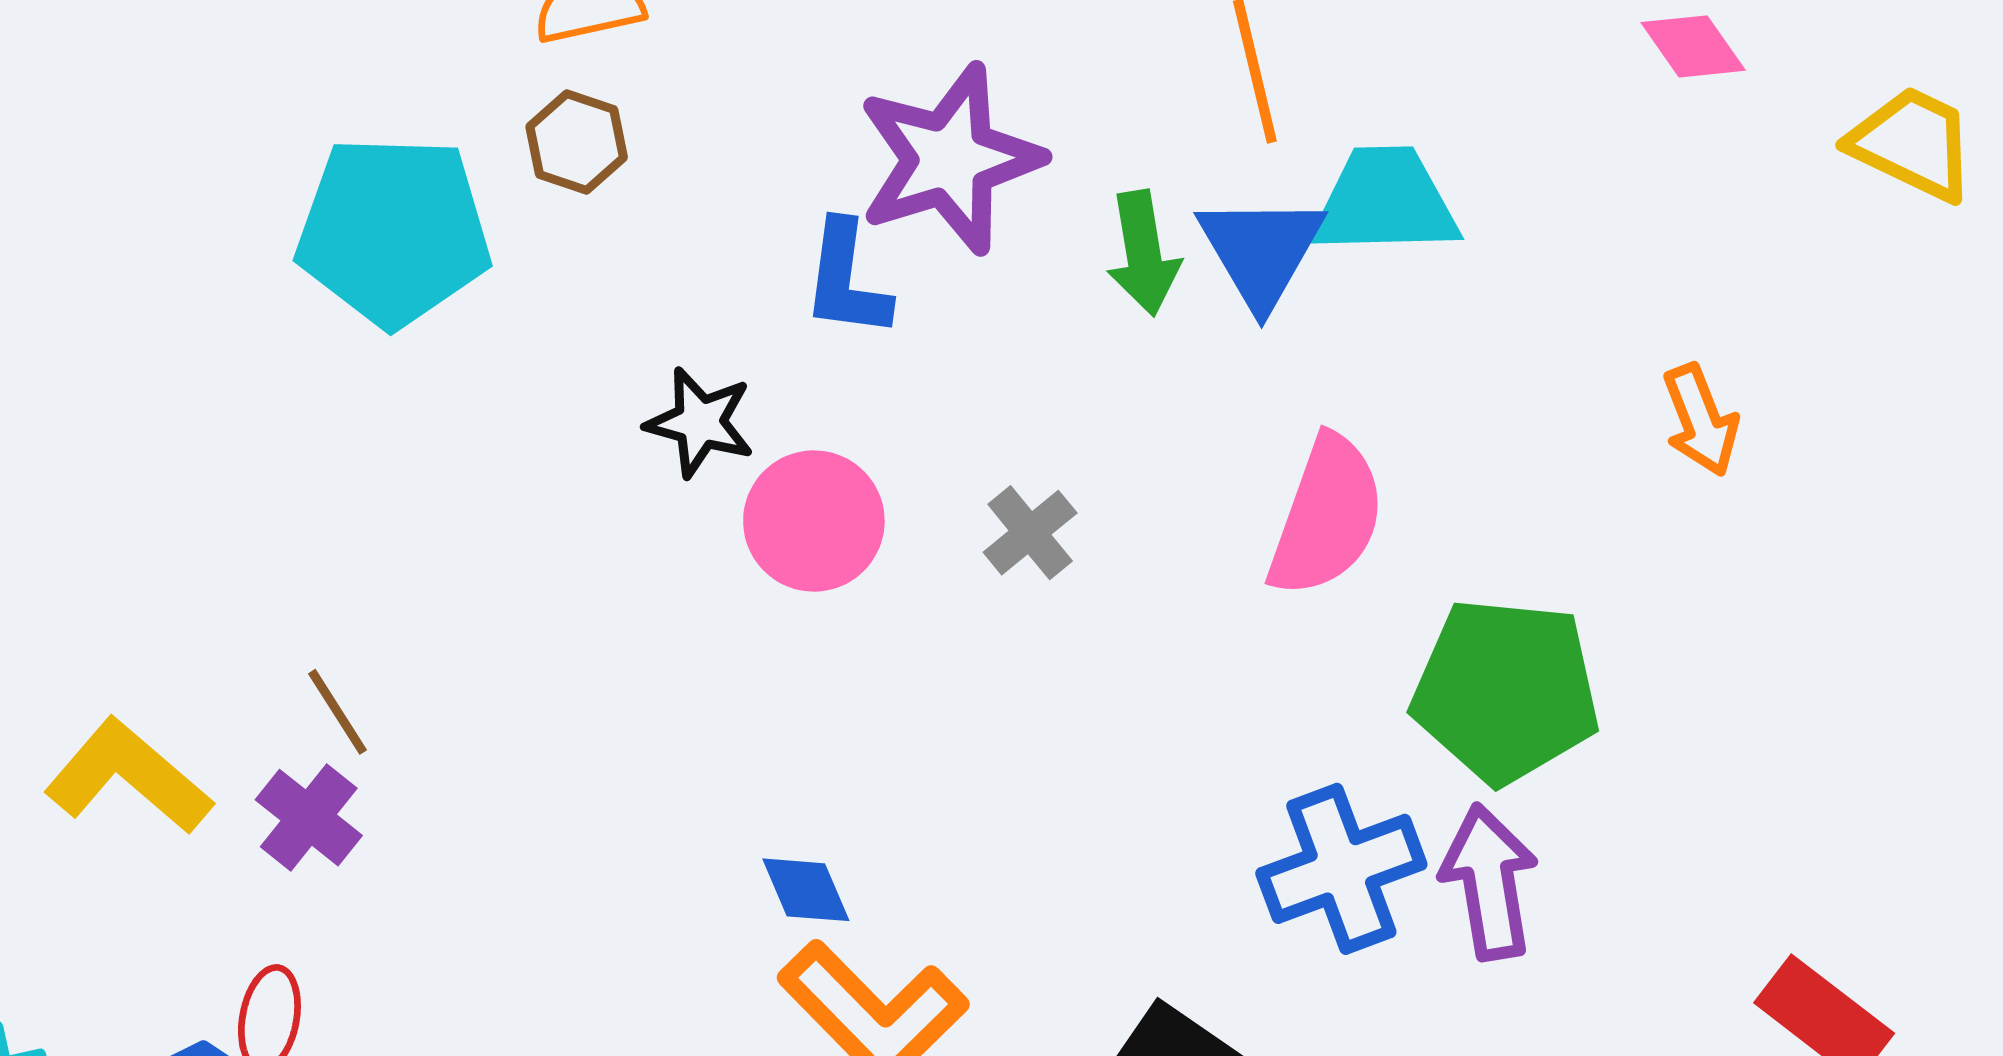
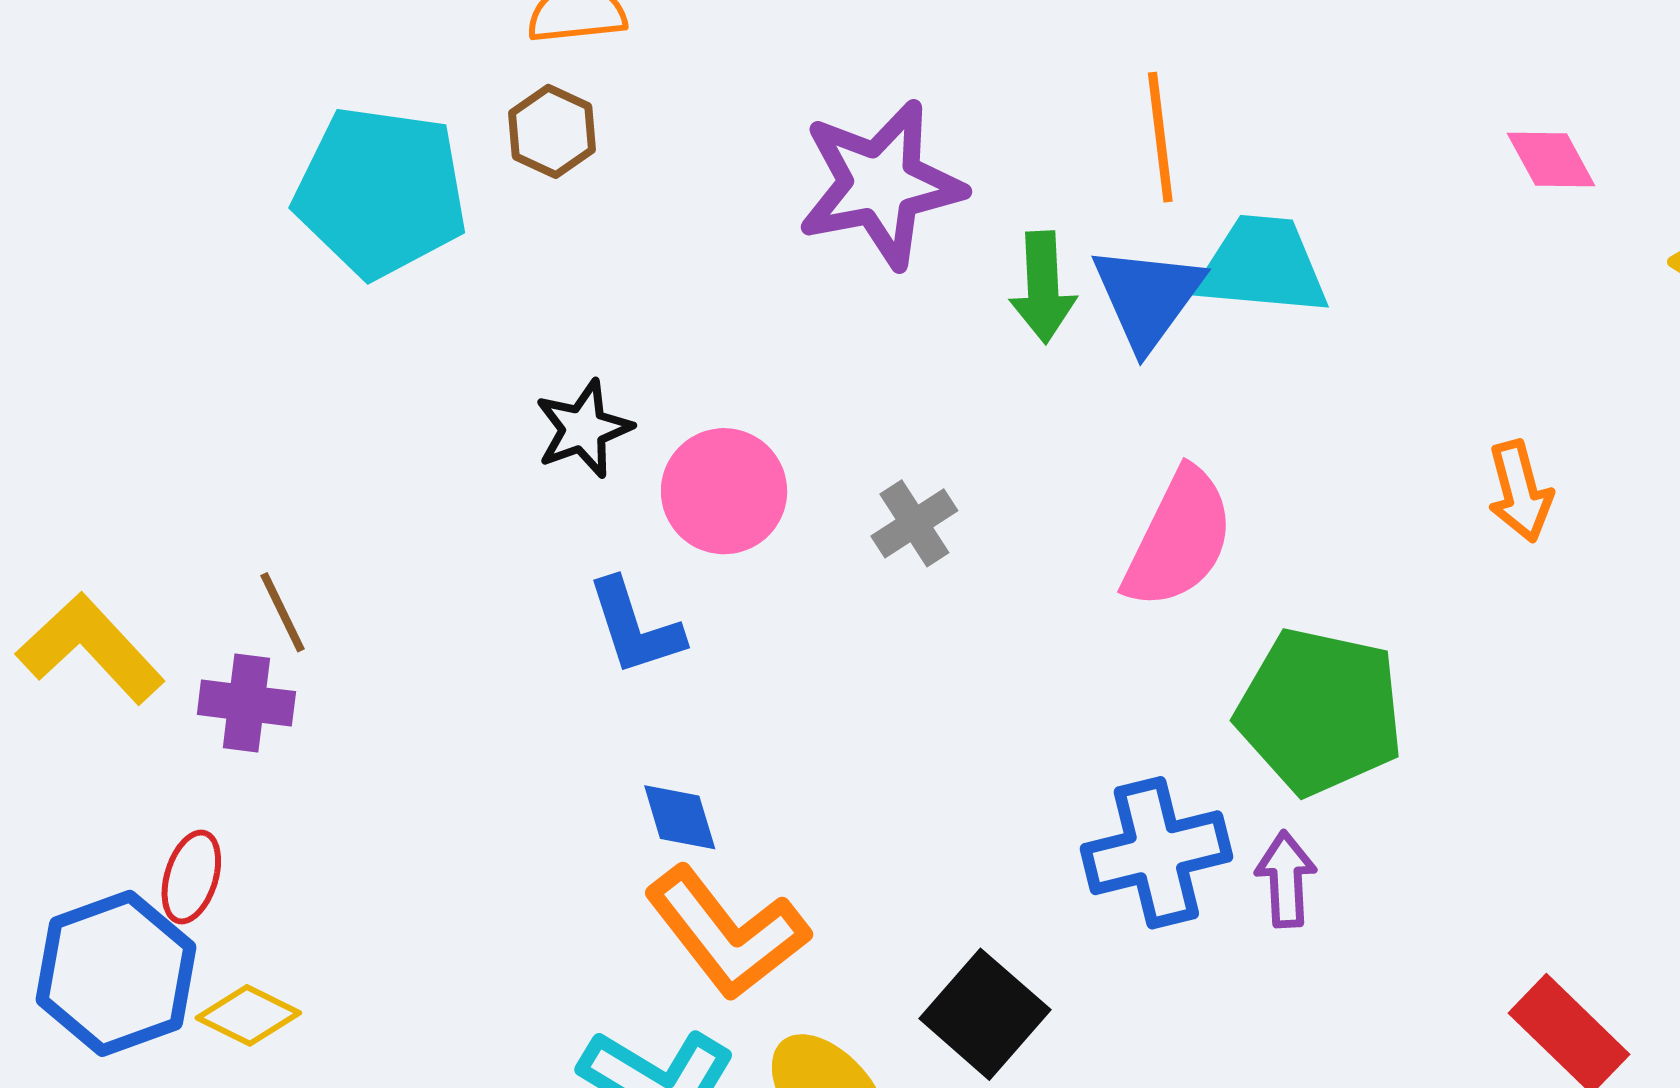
blue L-shape: (846, 280) -> (635, 627), moved, turned -32
black star: (700, 422) -> (583, 429), moved, turned 30
purple cross: (309, 818) -> (246, 703), turned -38
purple arrow: (1489, 882) -> (1286, 879), size x0.7

